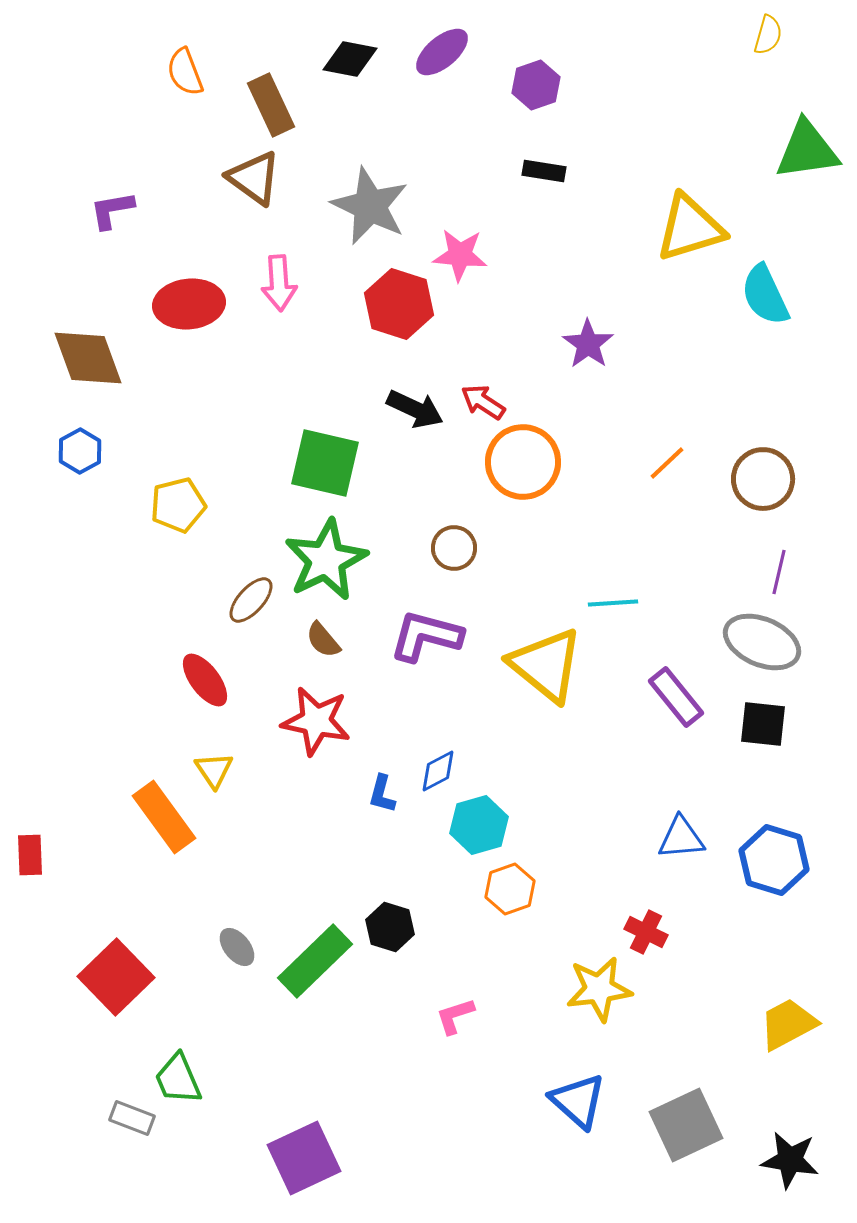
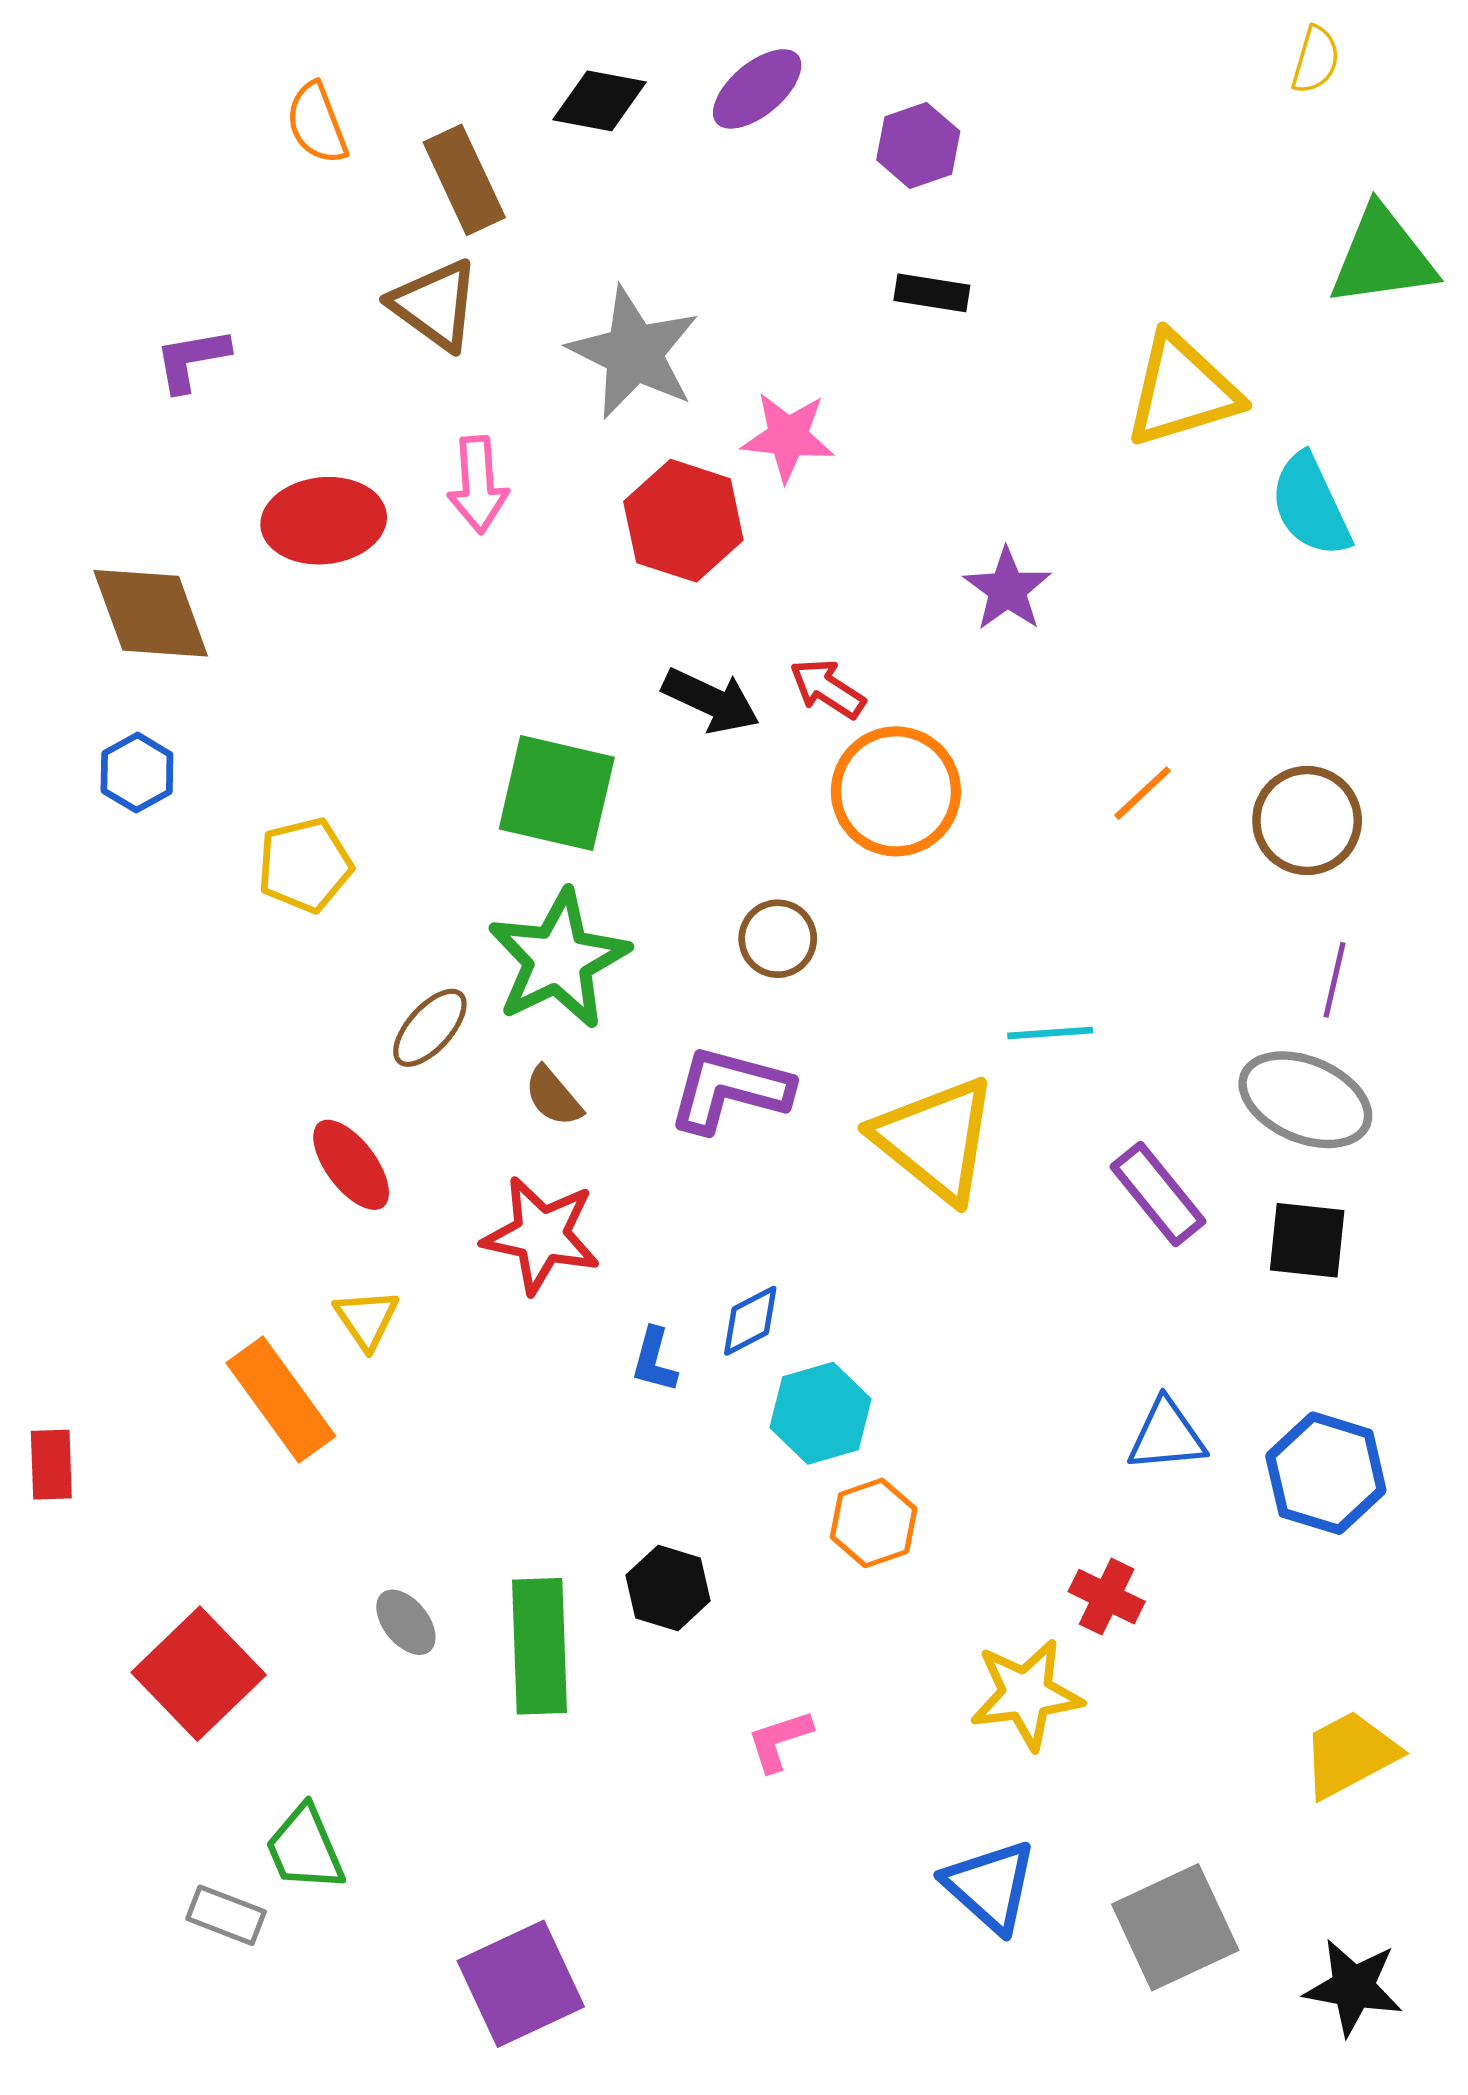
green rectangle: (315, 961) -> (540, 1646), turned -48

